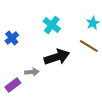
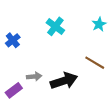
brown line: (89, 46) -> (95, 63), moved
black arrow: (57, 57) -> (64, 81), moved

